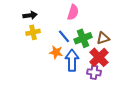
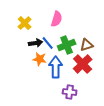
black arrow: (30, 15) -> (36, 43), moved
yellow cross: (33, 32) -> (25, 23), moved, turned -32
purple cross: (94, 72) -> (70, 92), moved

